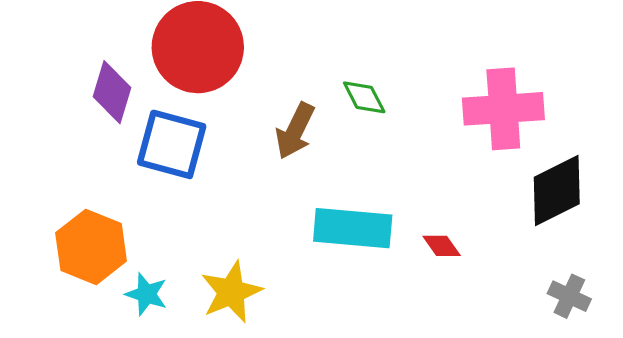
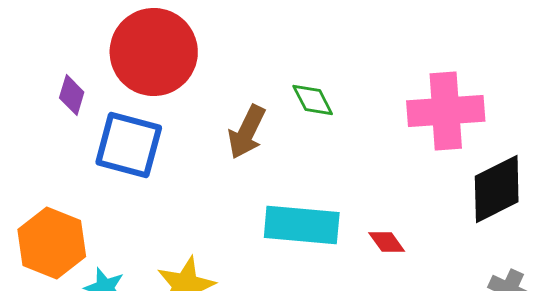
purple diamond: (112, 92) -> (72, 95), size x0.7

